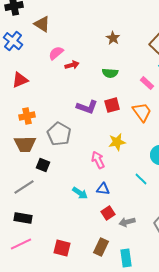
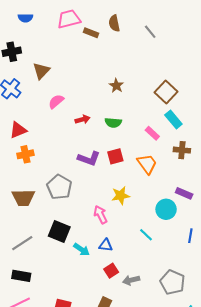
brown triangle: (42, 24) -> (41, 71), turned 42
red arrow: (72, 65) -> (83, 119), moved
orange cross: (27, 116) -> (25, 154), moved
black square: (43, 165) -> (59, 231), moved, size x1.5

